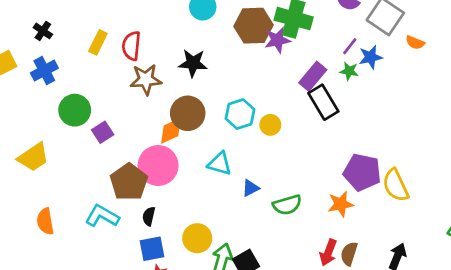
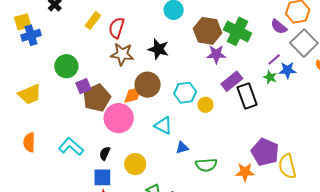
purple star: (277, 40) -> (216, 54), moved
blue cross: (44, 71) -> (31, 35), moved
purple rectangle: (313, 76) -> (232, 81), moved
brown pentagon: (129, 182) -> (97, 98), moved
yellow circle: (197, 238) -> (135, 164), moved

